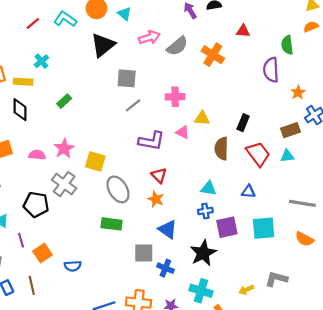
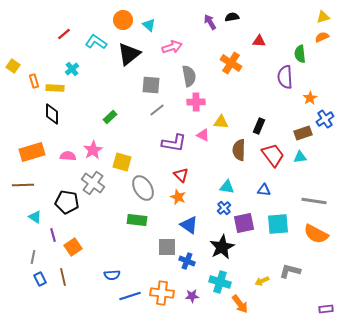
cyan L-shape: (65, 19) -> (96, 42), moved
gray semicircle: (177, 46) -> (189, 76), moved, turned -60
green rectangle: (64, 101) -> (110, 117), moved
blue cross: (205, 211) -> (224, 208), turned -32
orange semicircle: (304, 239) -> (316, 234), size x1.4
blue semicircle: (73, 266) -> (112, 275), moved

